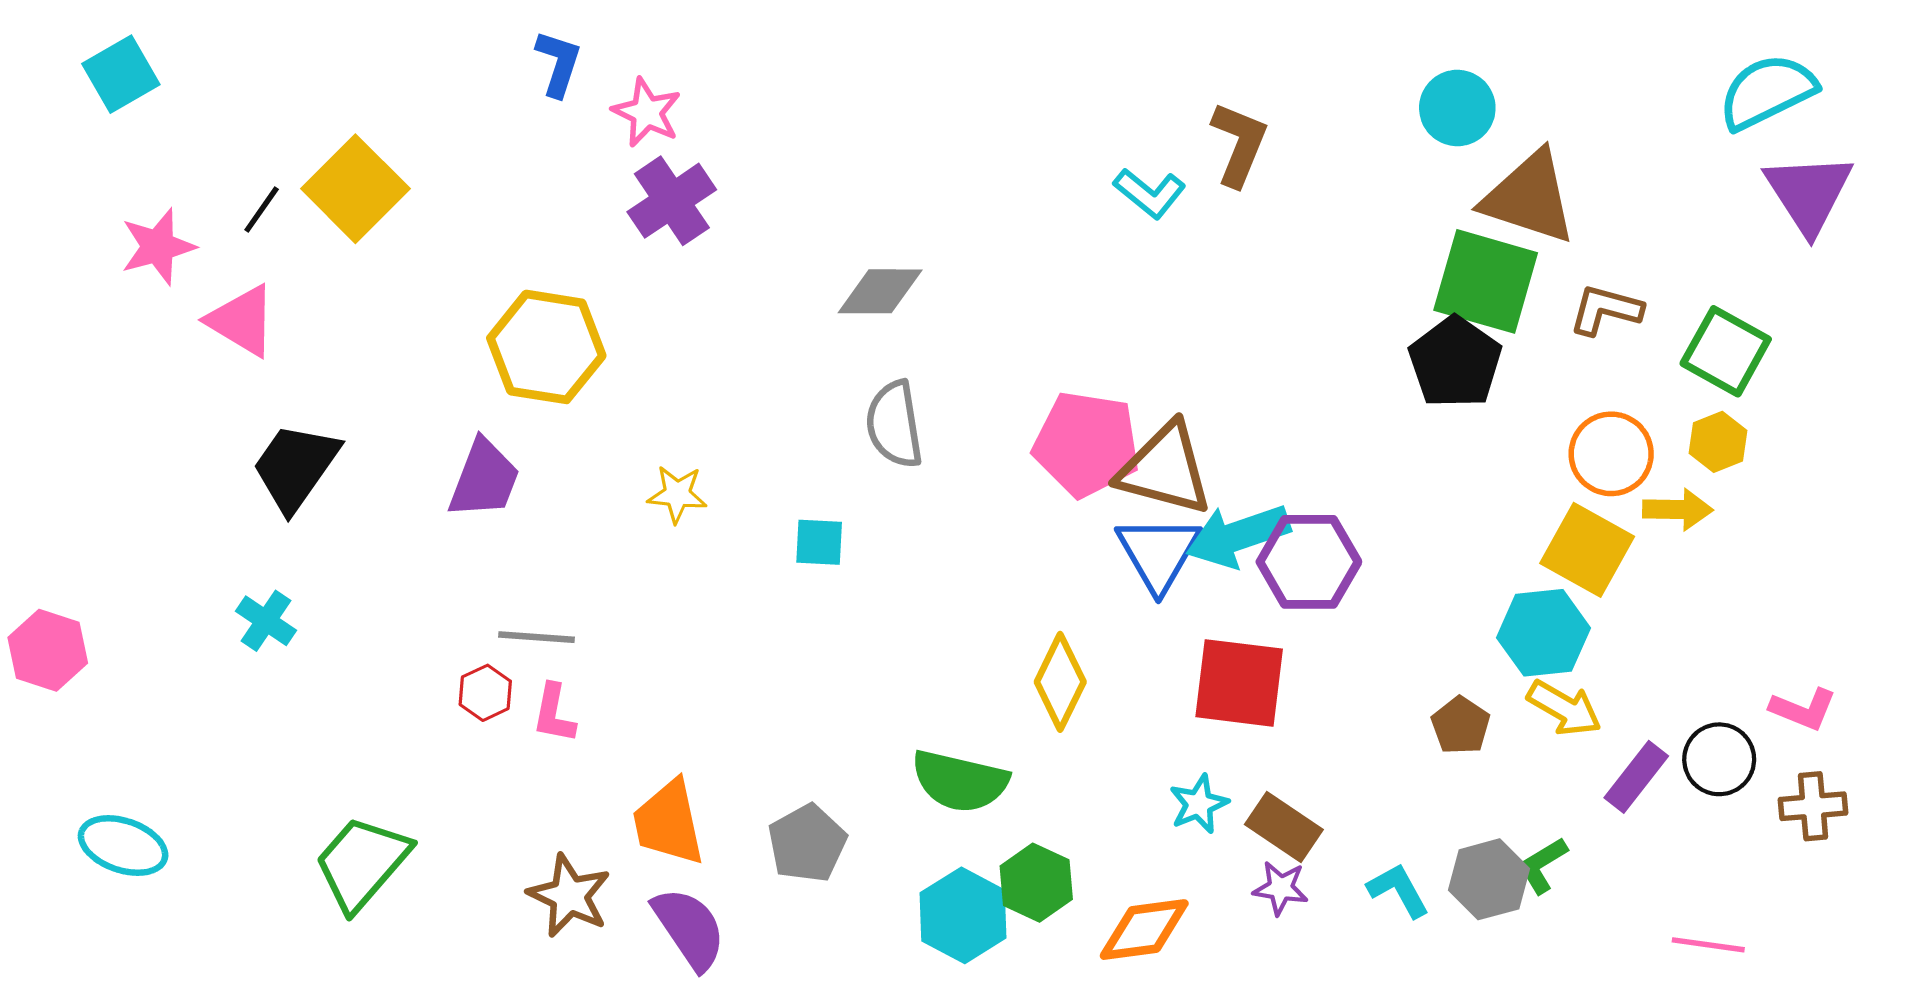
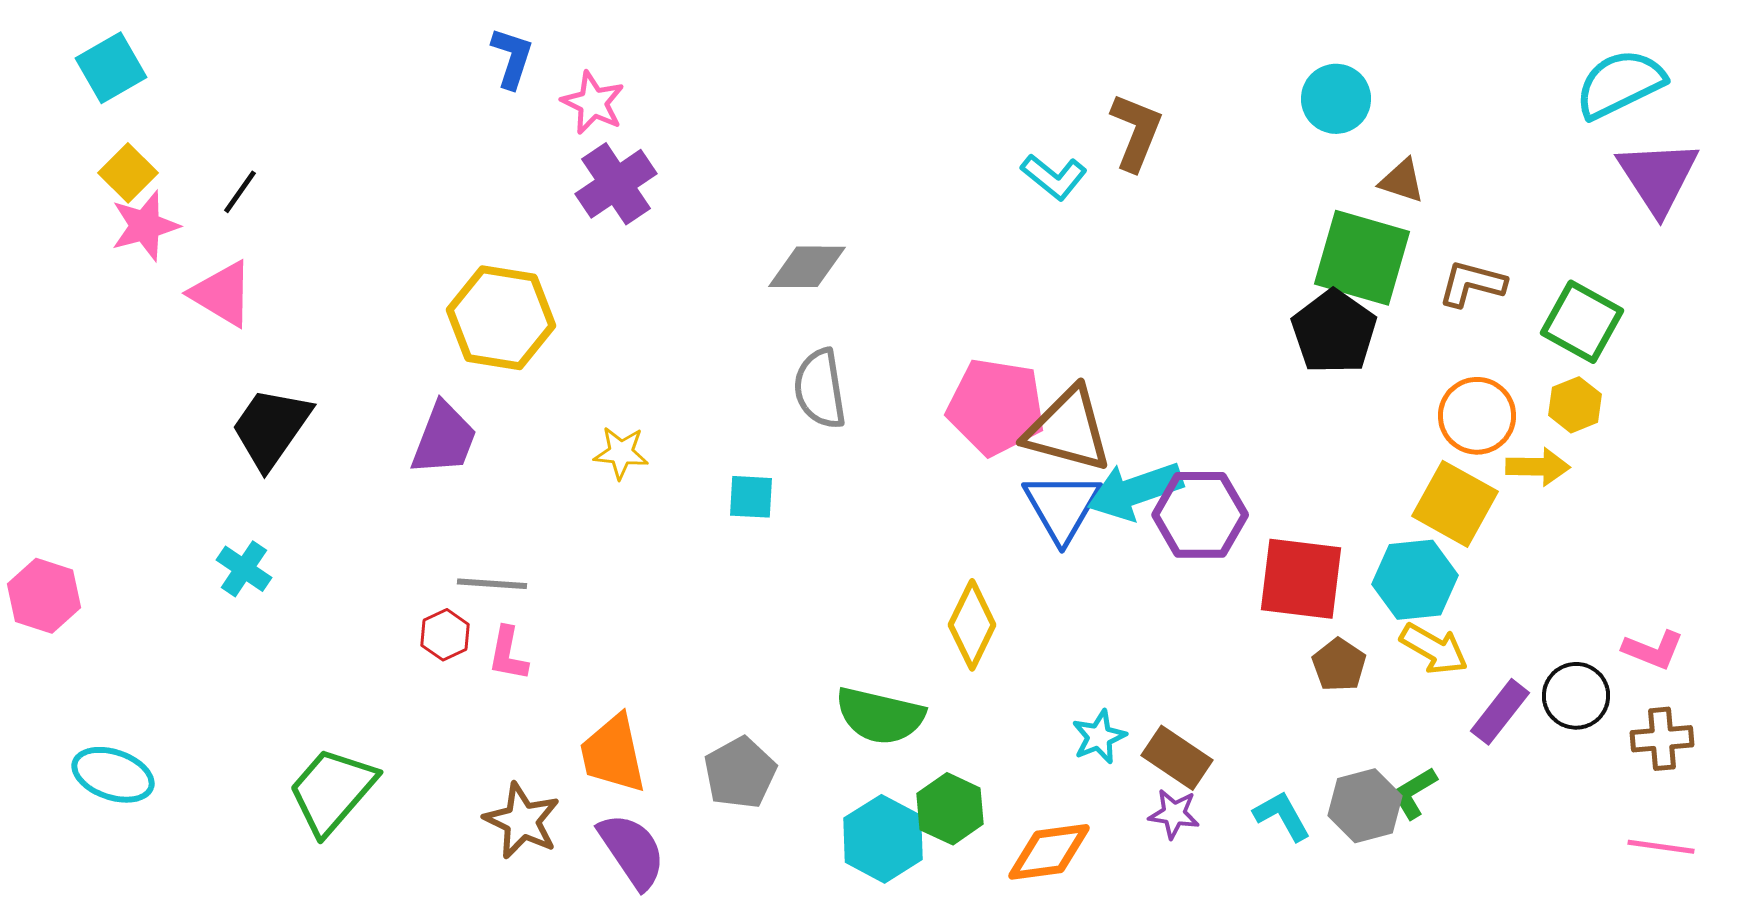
yellow square: (355, 189) -> (128, 173), moved, size x0.6
brown triangle: (1529, 197) -> (1402, 181), size x0.5
red square: (1239, 683) -> (1301, 579), moved
pink line: (1708, 945) -> (1661, 847), moved

